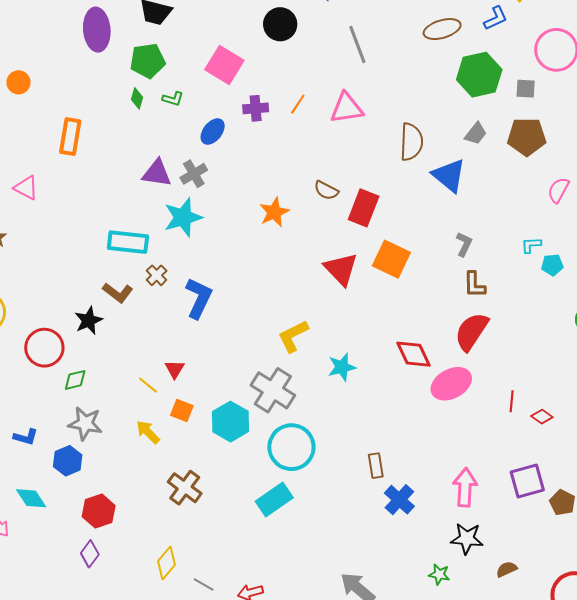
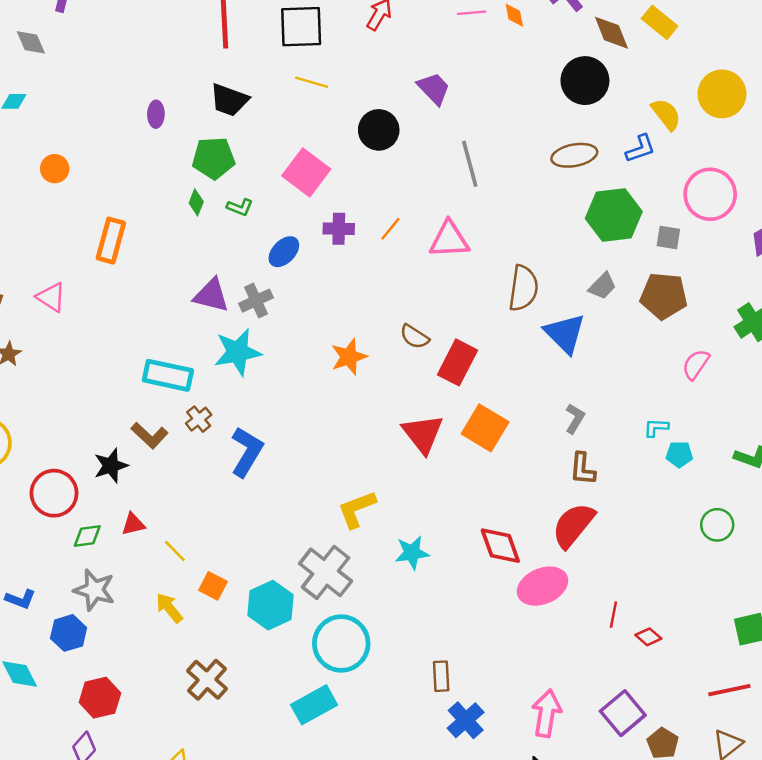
purple ellipse: (97, 30) -> (156, 114), size x0.5
red triangle: (175, 369) -> (133, 524), moved, turned 40
purple square: (527, 481) -> (623, 713), turned -30

